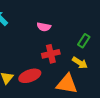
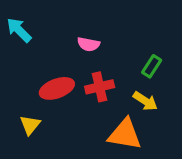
red ellipse: (30, 76) -> (57, 88), moved

